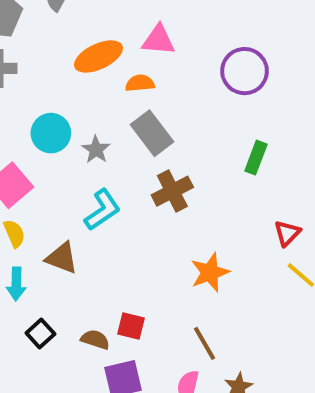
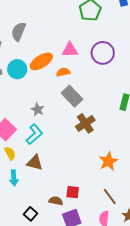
purple circle: (245, 71) -> (103, 53), moved
cyan circle: (51, 133) -> (17, 69), moved
gray star: (96, 150) -> (38, 110), moved
cyan L-shape: (102, 210) -> (34, 134), moved
black square: (40, 334) -> (31, 214), moved

